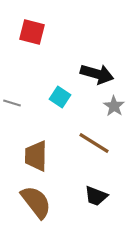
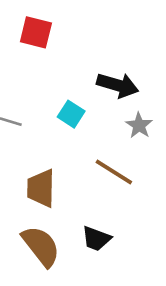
black trapezoid: (96, 196) -> (96, 239), moved

